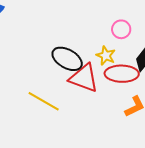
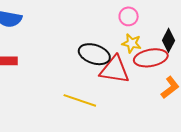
pink circle: (121, 29) -> (129, 16), moved

